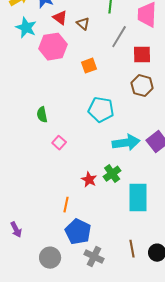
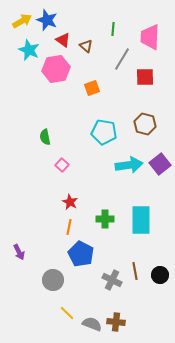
brown hexagon: (142, 86) -> (145, 124), moved
green cross: (112, 174) -> (105, 219), moved, turned 36
red star: (89, 180) -> (70, 202), moved
gray cross: (94, 257) -> (112, 280), moved

